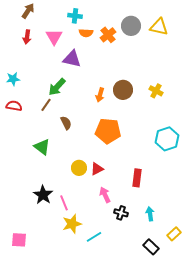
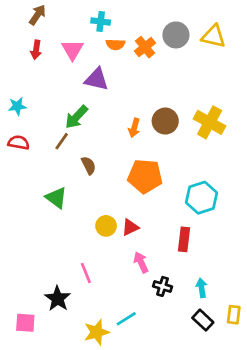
yellow cross: (156, 91) -> (210, 122), size x1.6
cyan hexagon: (167, 139) -> (201, 198), moved
black star: (43, 195) -> (58, 299), moved
yellow star: (72, 224) -> (97, 332), moved
yellow rectangle: (174, 234) -> (234, 315), turned -40
black rectangle: (151, 247) -> (203, 320), moved

